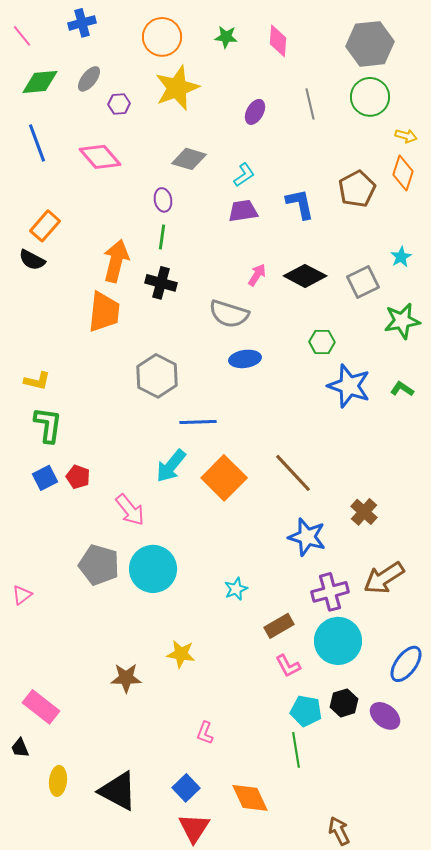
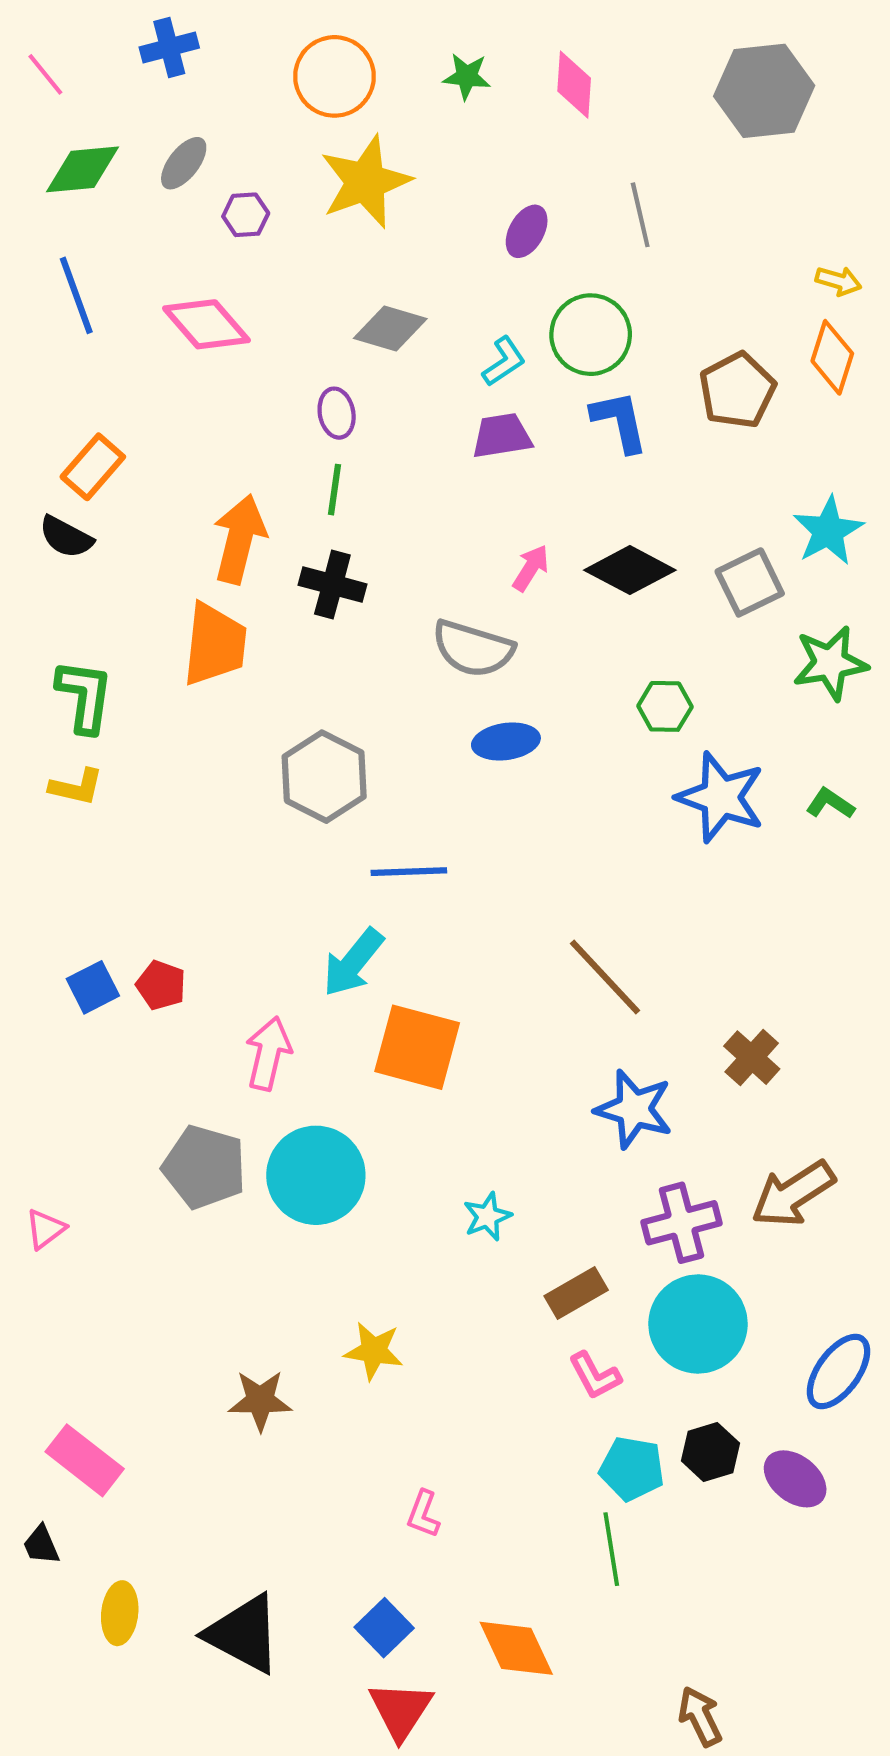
green circle: (370, 97) -> (591, 335), moved
cyan star: (401, 257) -> (828, 531), size x1.6
green L-shape: (48, 425) -> (85, 696), moved
orange square: (224, 478) -> (417, 1047), moved, turned -30
pink arrow: (130, 510) -> (268, 1053), turned -128

